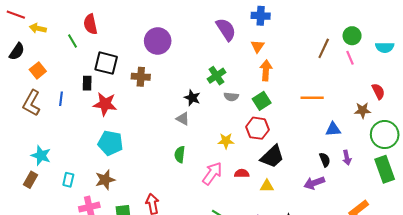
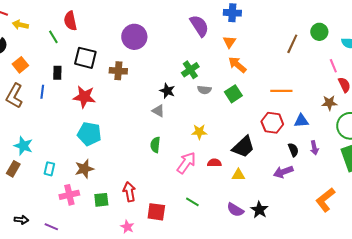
pink line: (350, 58) -> (333, 66), moved
orange arrow: (266, 70) -> (237, 65), turned -54
black rectangle: (87, 83) -> (57, 73), moved
red hexagon: (257, 128) -> (272, 123), moved

